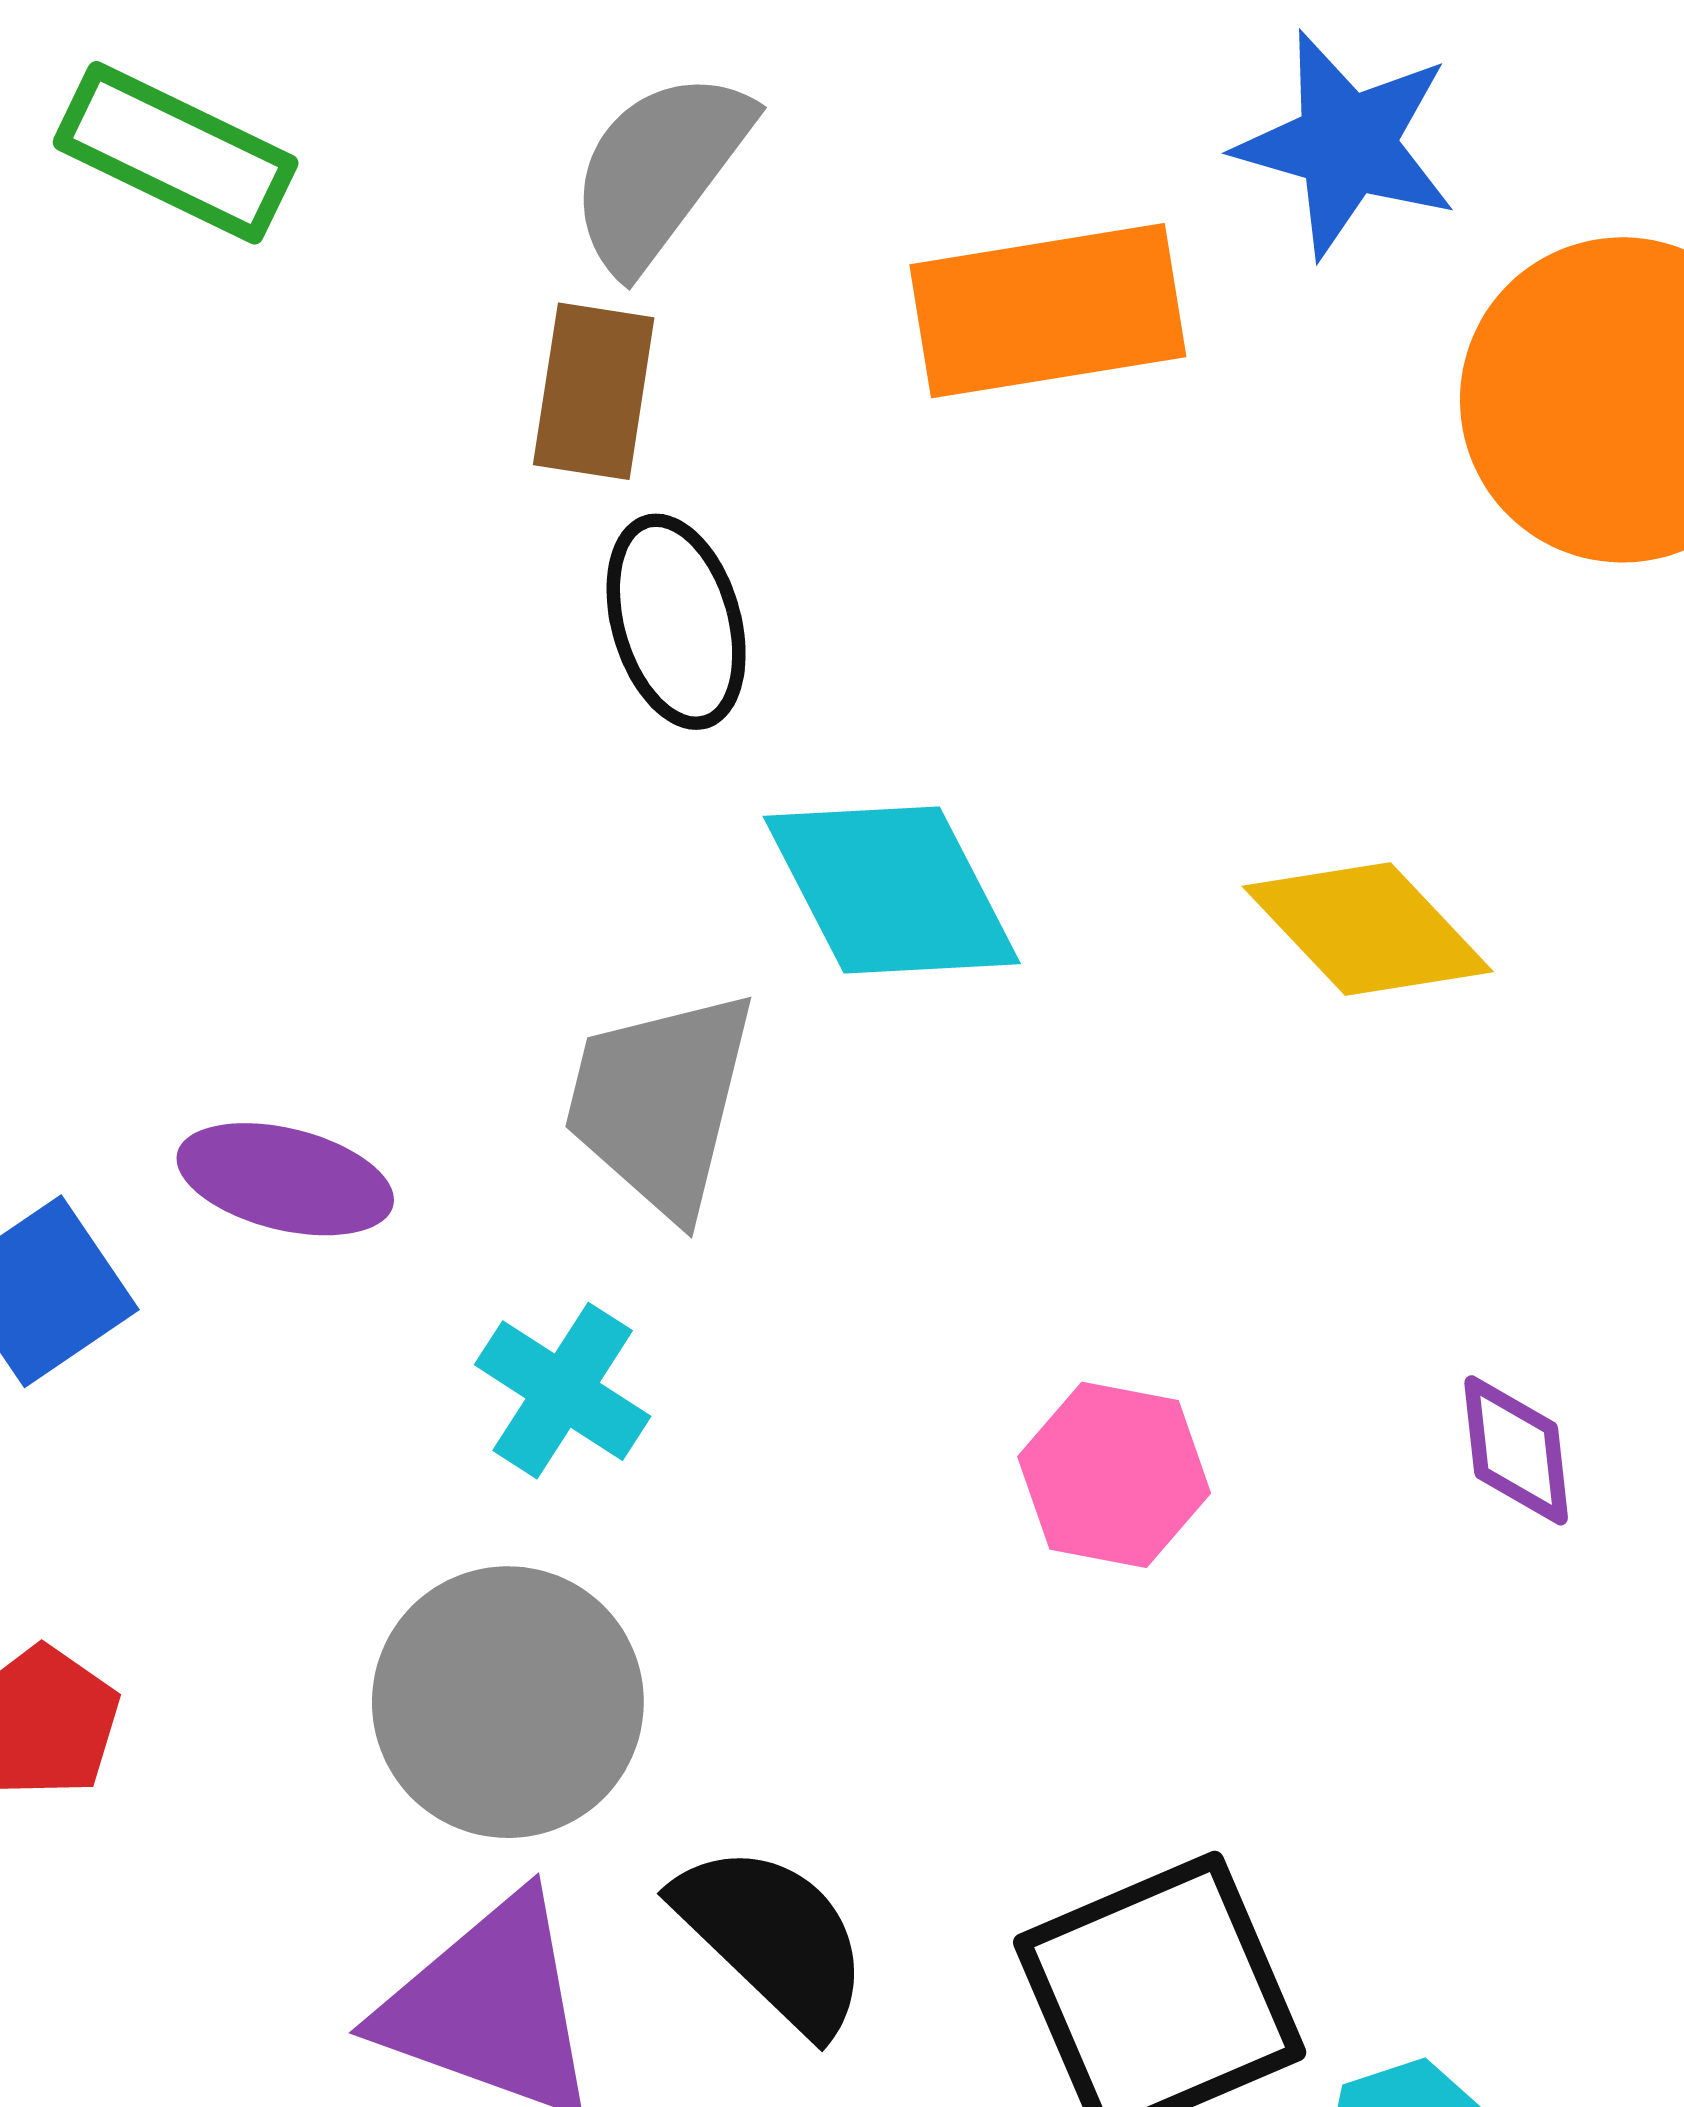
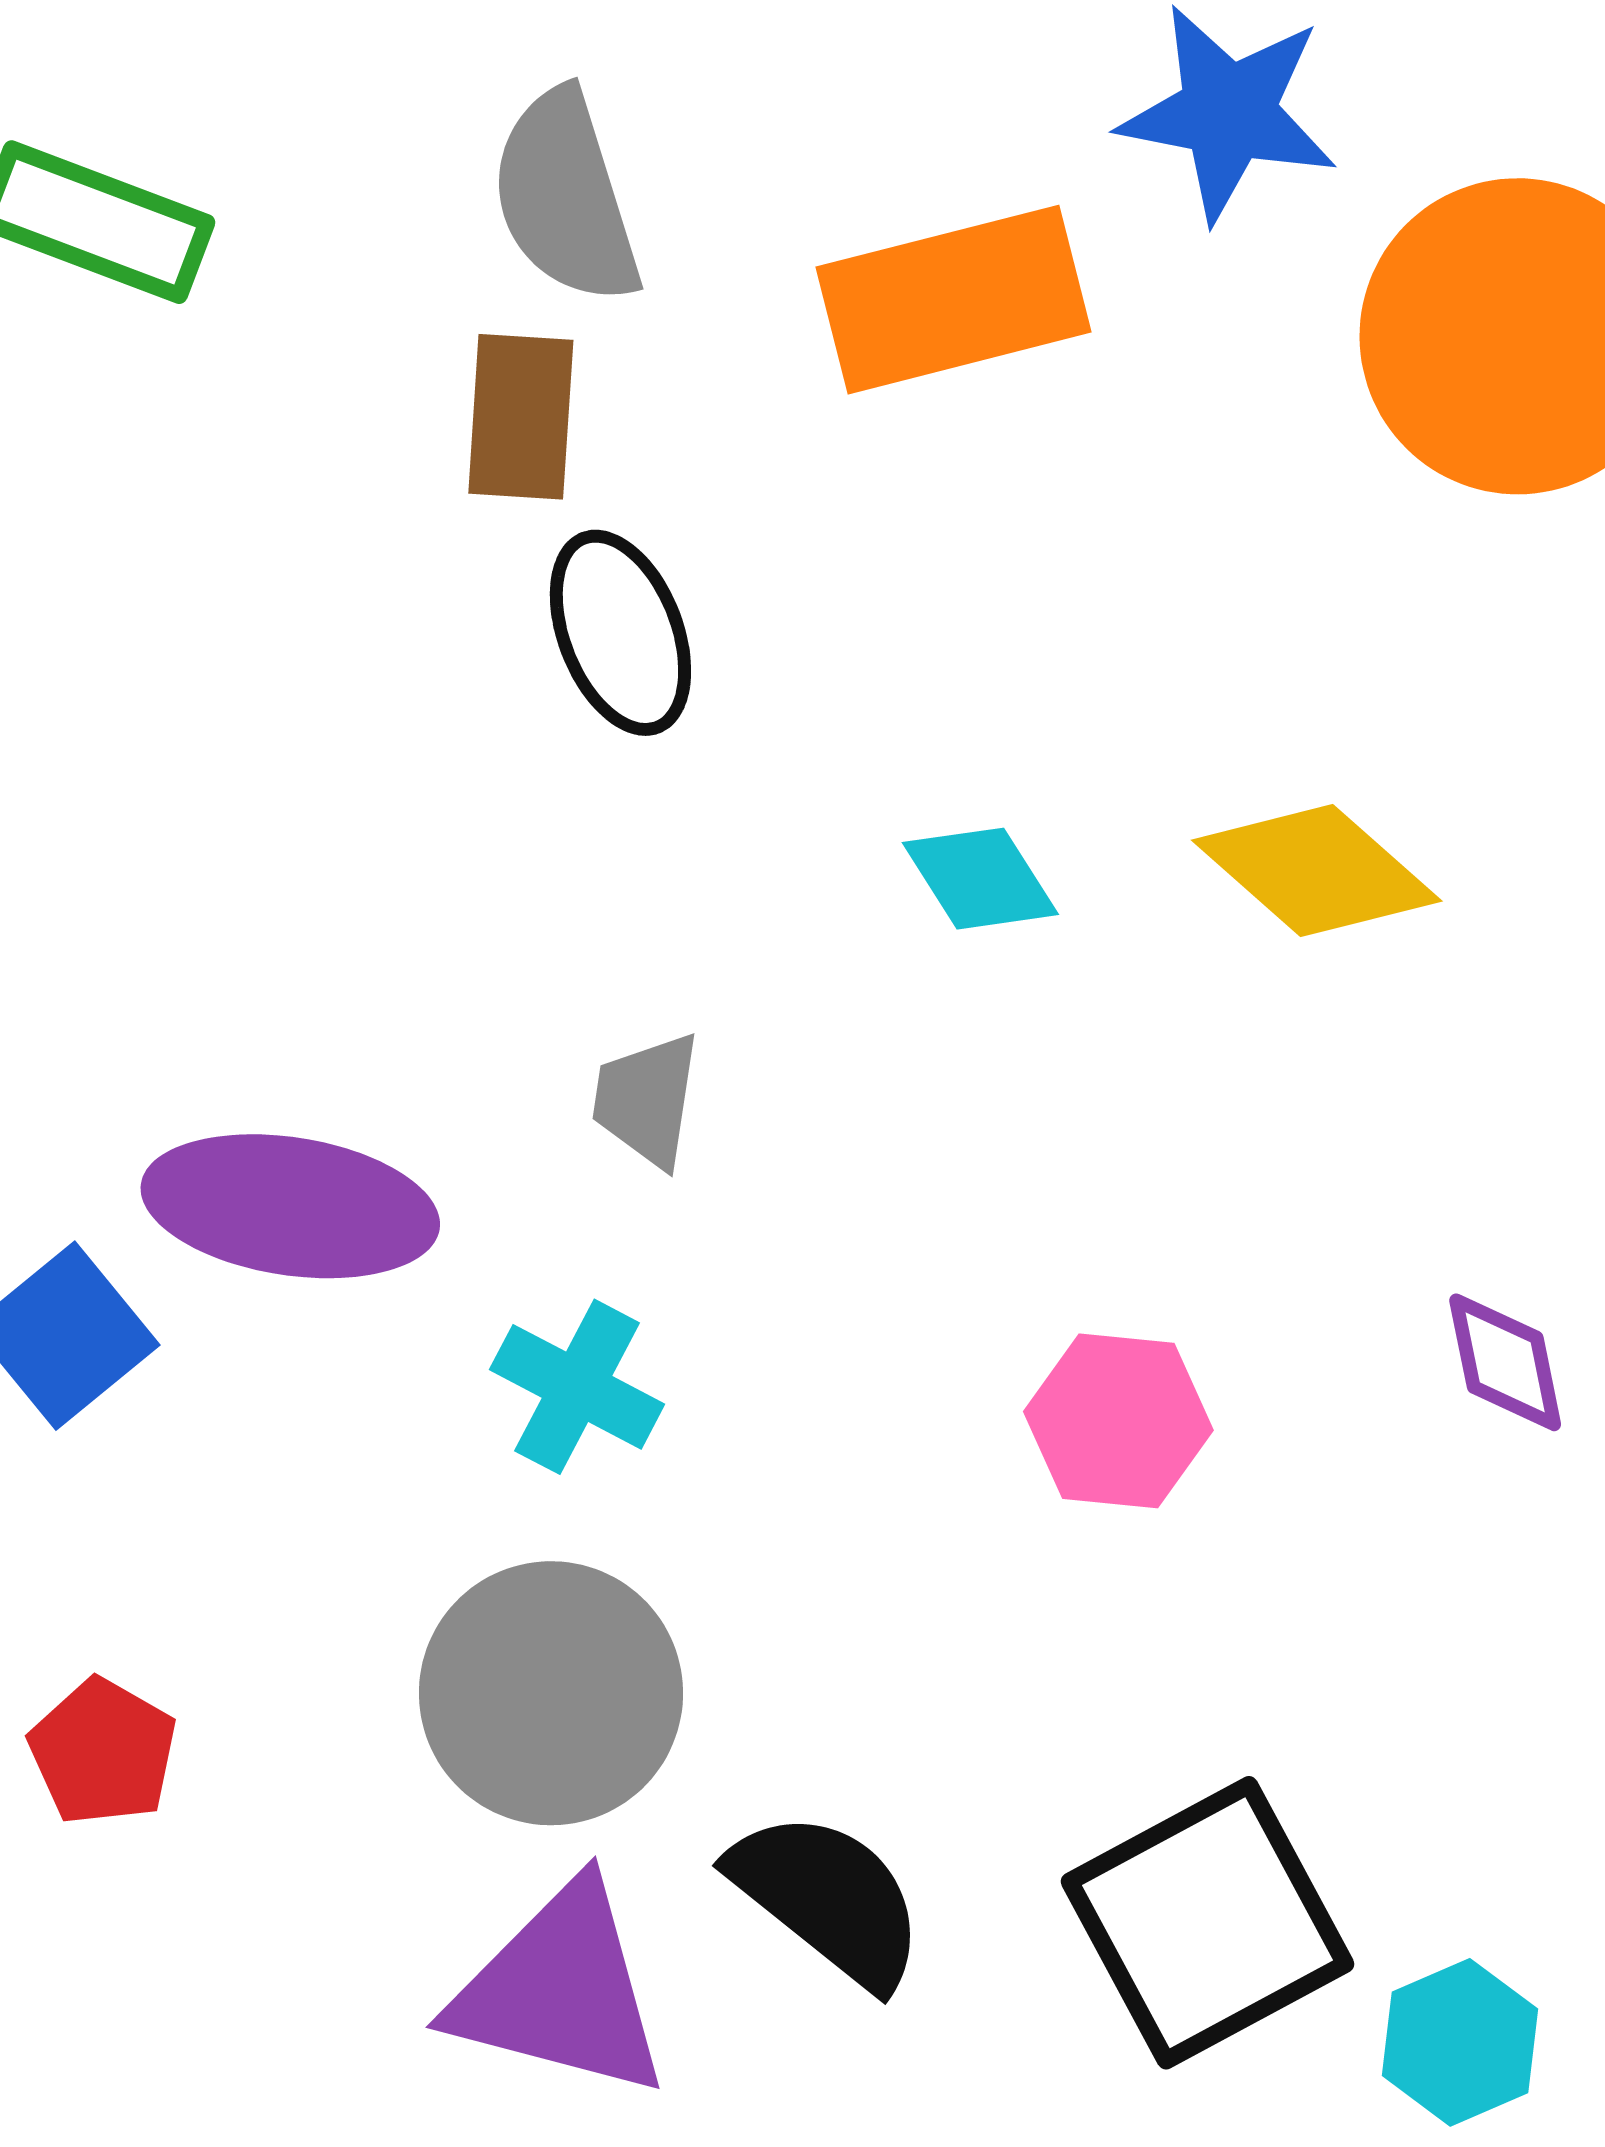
gray semicircle: (659, 170) -> (565, 197), turned -49
cyan diamond: (892, 890) -> (980, 879), moved, size x0.6
gray trapezoid: (660, 1103) -> (647, 1100), size x0.6
purple ellipse: (285, 1179) -> (290, 1206), size x1.4

